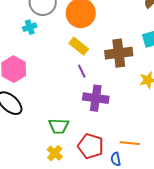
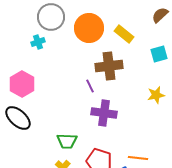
yellow rectangle: (79, 46) -> (124, 34), moved
brown cross: (119, 53) -> (109, 66), moved

